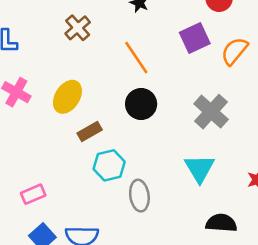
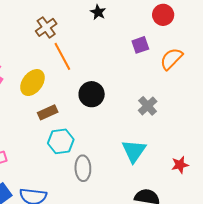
purple square: (195, 38) -> (140, 45), size x0.7
orange line: (136, 58) -> (62, 56), moved
gray cross: (211, 112) -> (148, 106), size x0.7

